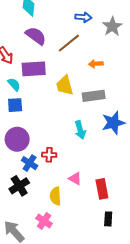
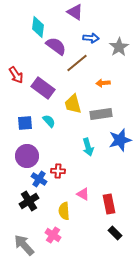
purple semicircle: (36, 36) -> (56, 46), moved
purple rectangle: (34, 69) -> (43, 88), turned 40
cyan semicircle: (14, 84) -> (49, 121), moved
black rectangle: (108, 219) -> (115, 233), turned -48

